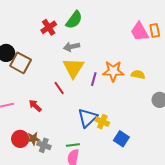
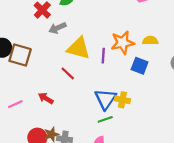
gray arrow: (72, 47) -> (57, 28), moved
yellow triangle: (73, 68) -> (79, 48), turned -35
blue square: (121, 139) -> (140, 66), moved
green line: (73, 145) -> (105, 119), moved

